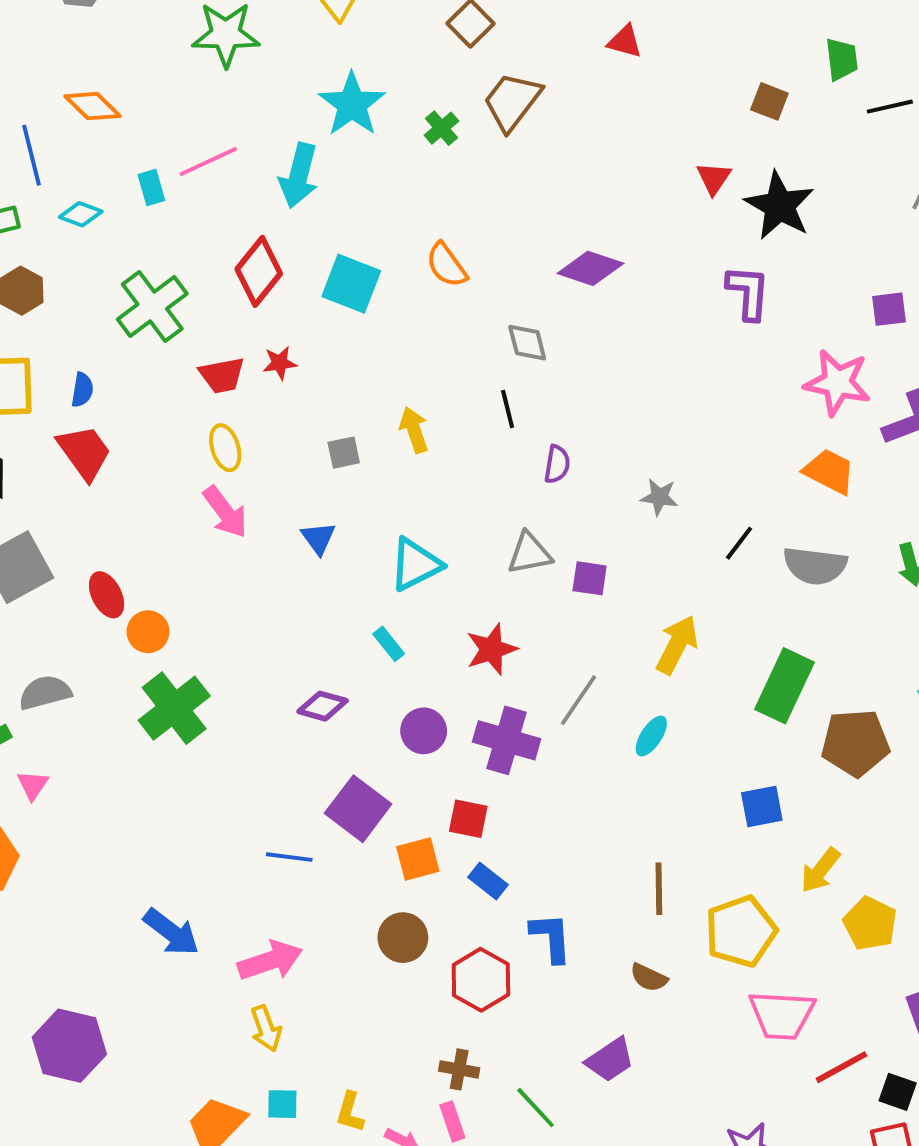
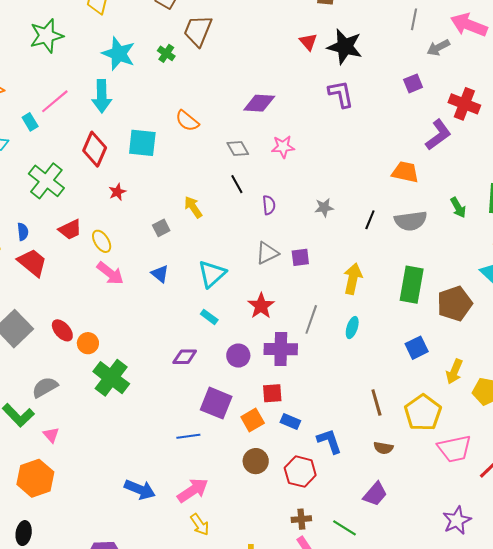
red trapezoid: (222, 375) -> (70, 230), moved
pink star: (837, 383) -> (283, 147), moved, size x0.7

